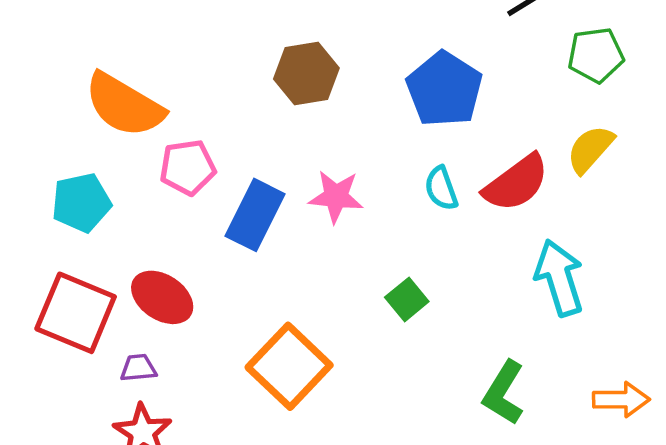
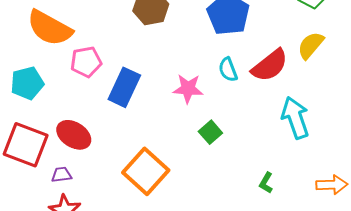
pink star: (336, 196) -> (188, 89), moved
green L-shape: (504, 393) -> (266, 183), size x0.6

